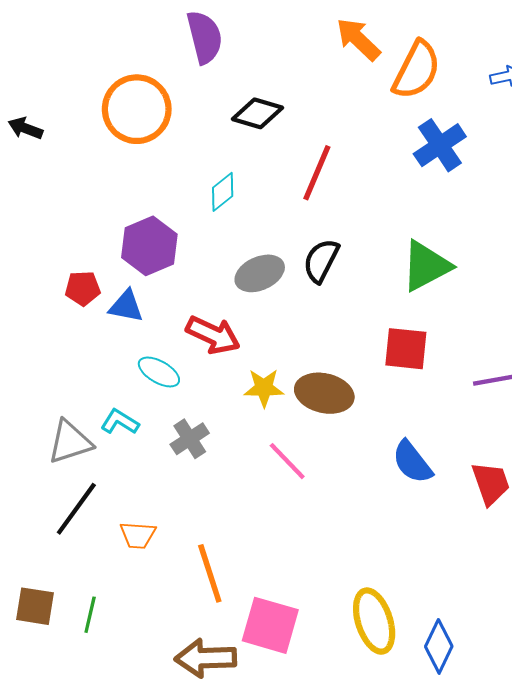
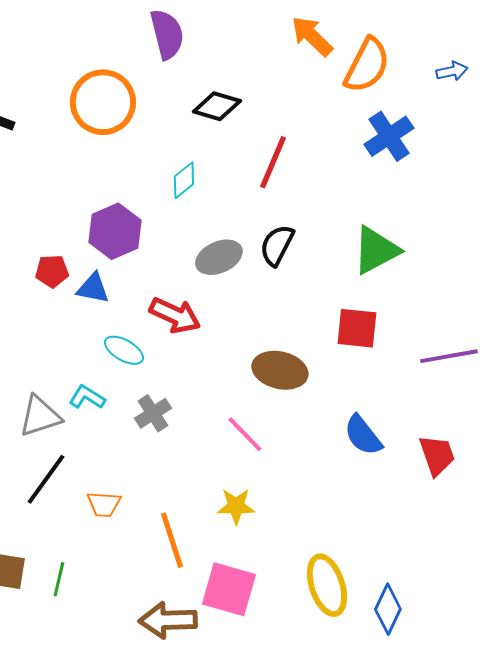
yellow star: (264, 388) -> (236, 506), moved

